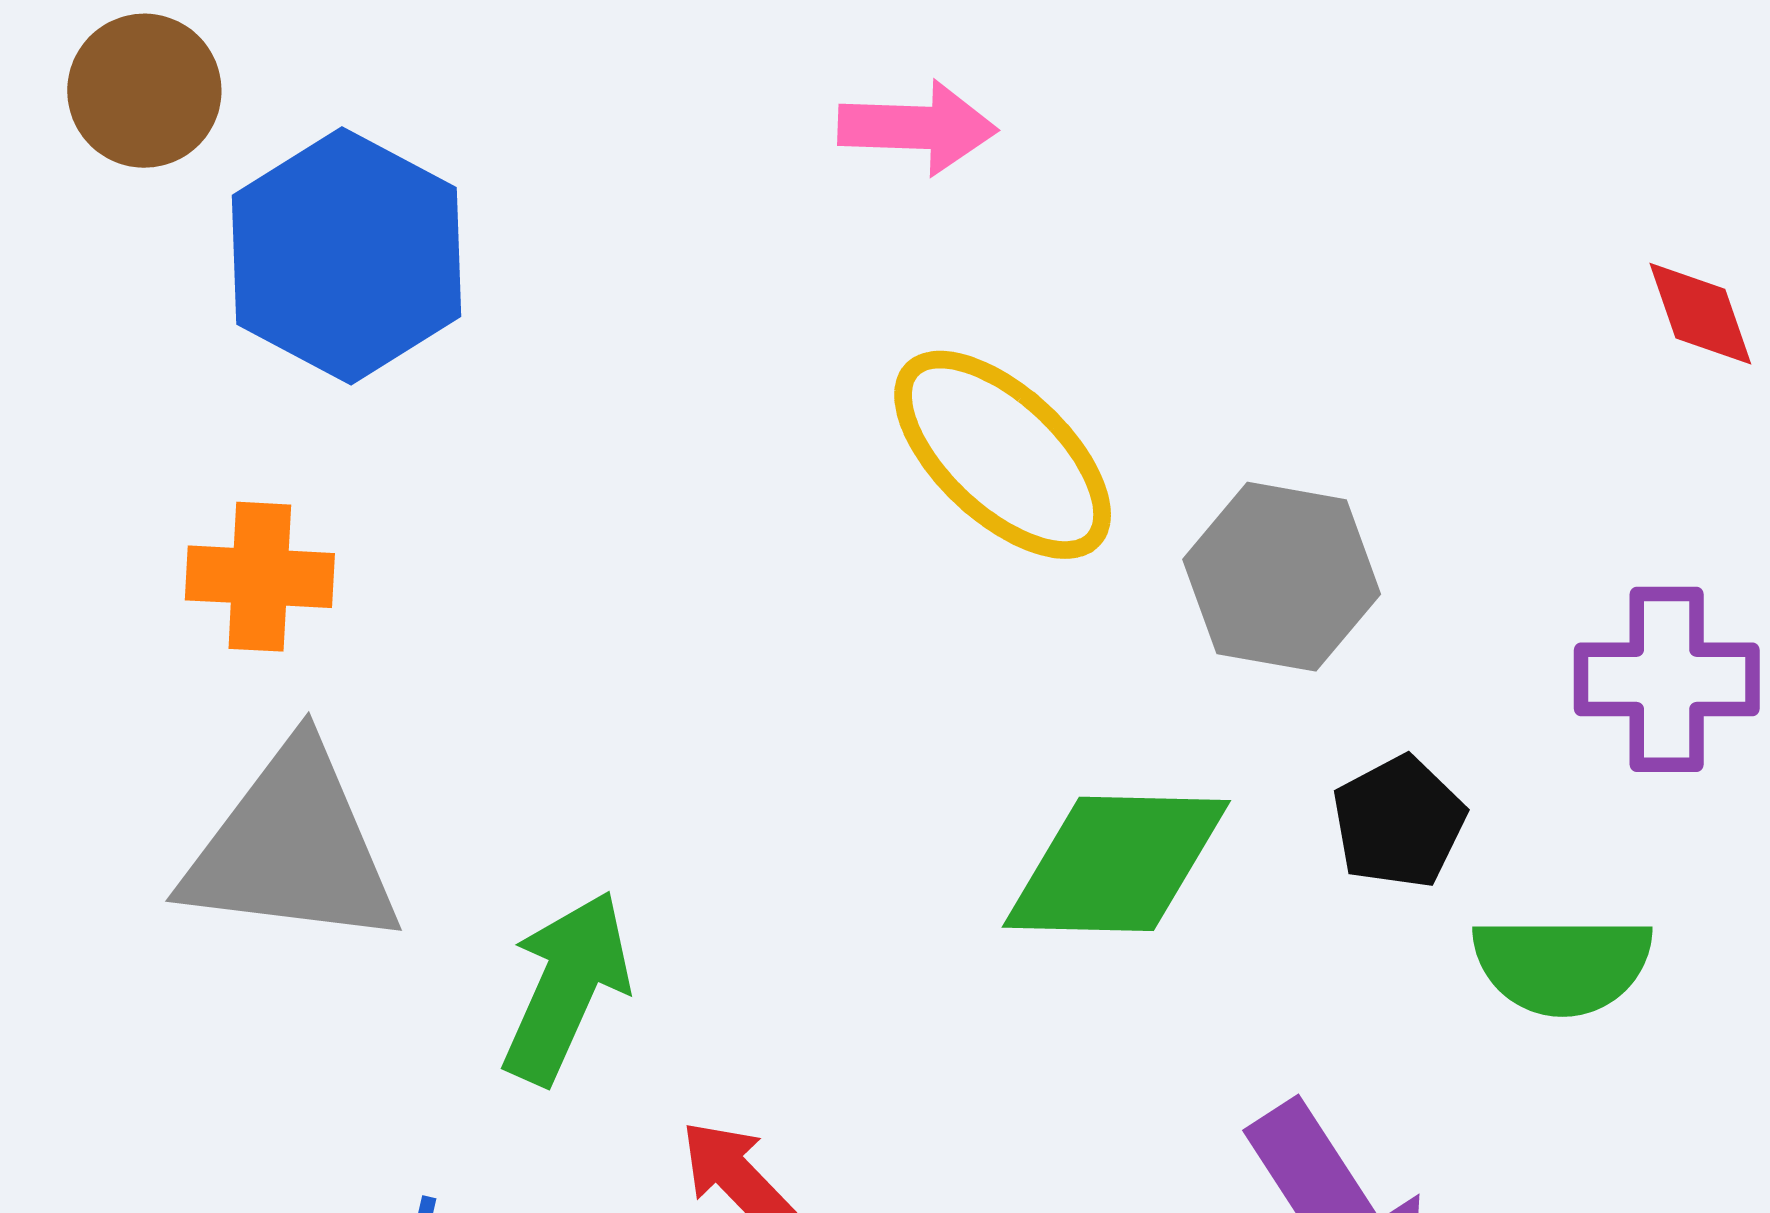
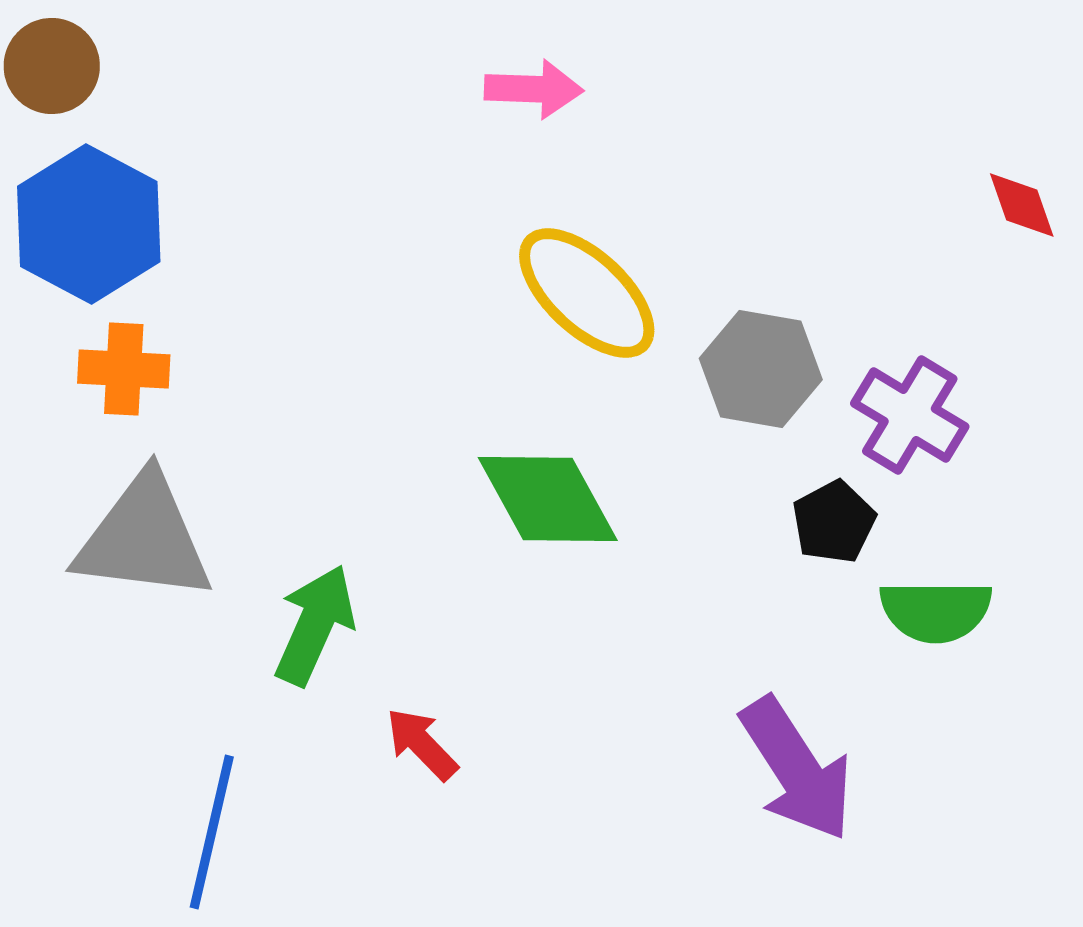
blue hexagon: (346, 256) -> (89, 224), moved
purple cross: (1667, 679) -> (910, 415), moved, turned 31
green diamond: (1116, 864) -> (548, 499), moved, turned 60

